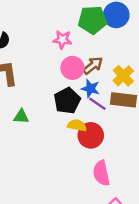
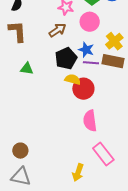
brown arrow: (93, 66) -> (57, 30), moved
pink circle: (72, 68) -> (90, 22), moved
purple line: (97, 104) -> (91, 63), turned -35

